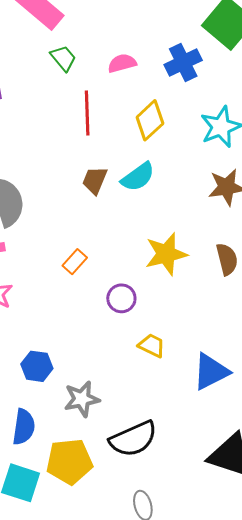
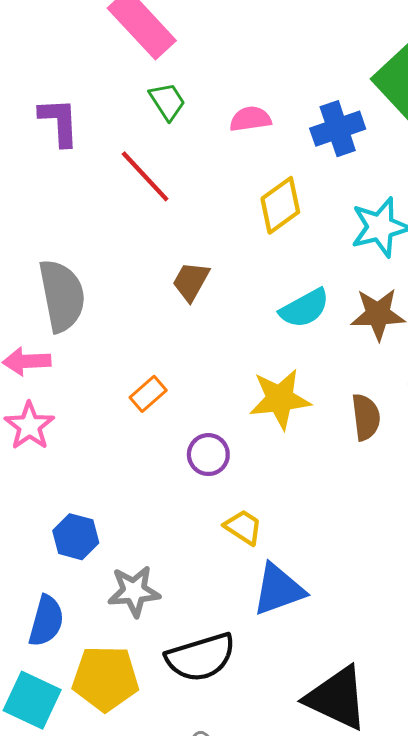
red line: (87, 113) -> (145, 176), moved, turned -48
cyan semicircle: (138, 177) -> (305, 308), moved
blue triangle: (211, 372) -> (278, 590), moved

